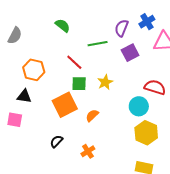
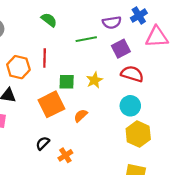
purple semicircle: (122, 28) -> (112, 23), turned -120
red line: (74, 62) -> (45, 58), moved, turned 48
red semicircle: (155, 87) -> (132, 74), moved
orange cross: (88, 151) -> (65, 155), moved

